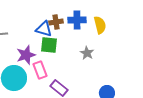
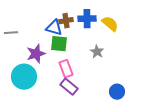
yellow semicircle: (100, 25) -> (110, 24), turned -36
pink rectangle: (40, 70) -> (66, 69), moved

